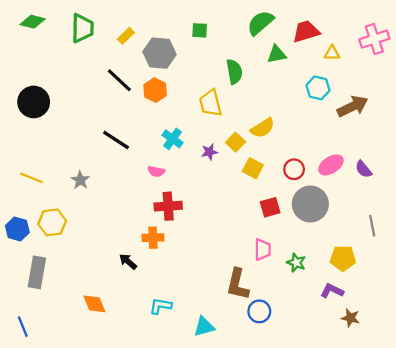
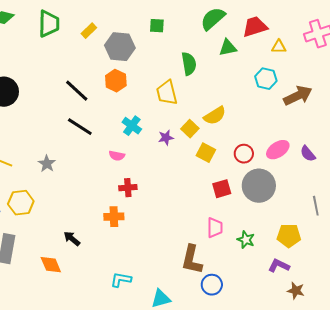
black line: (119, 80) -> (77, 91), moved
red cross: (168, 206) -> (128, 188), size x0.7
black arrow: (128, 261) -> (72, 239), moved
orange diamond: (94, 304) -> (51, 265), moved

